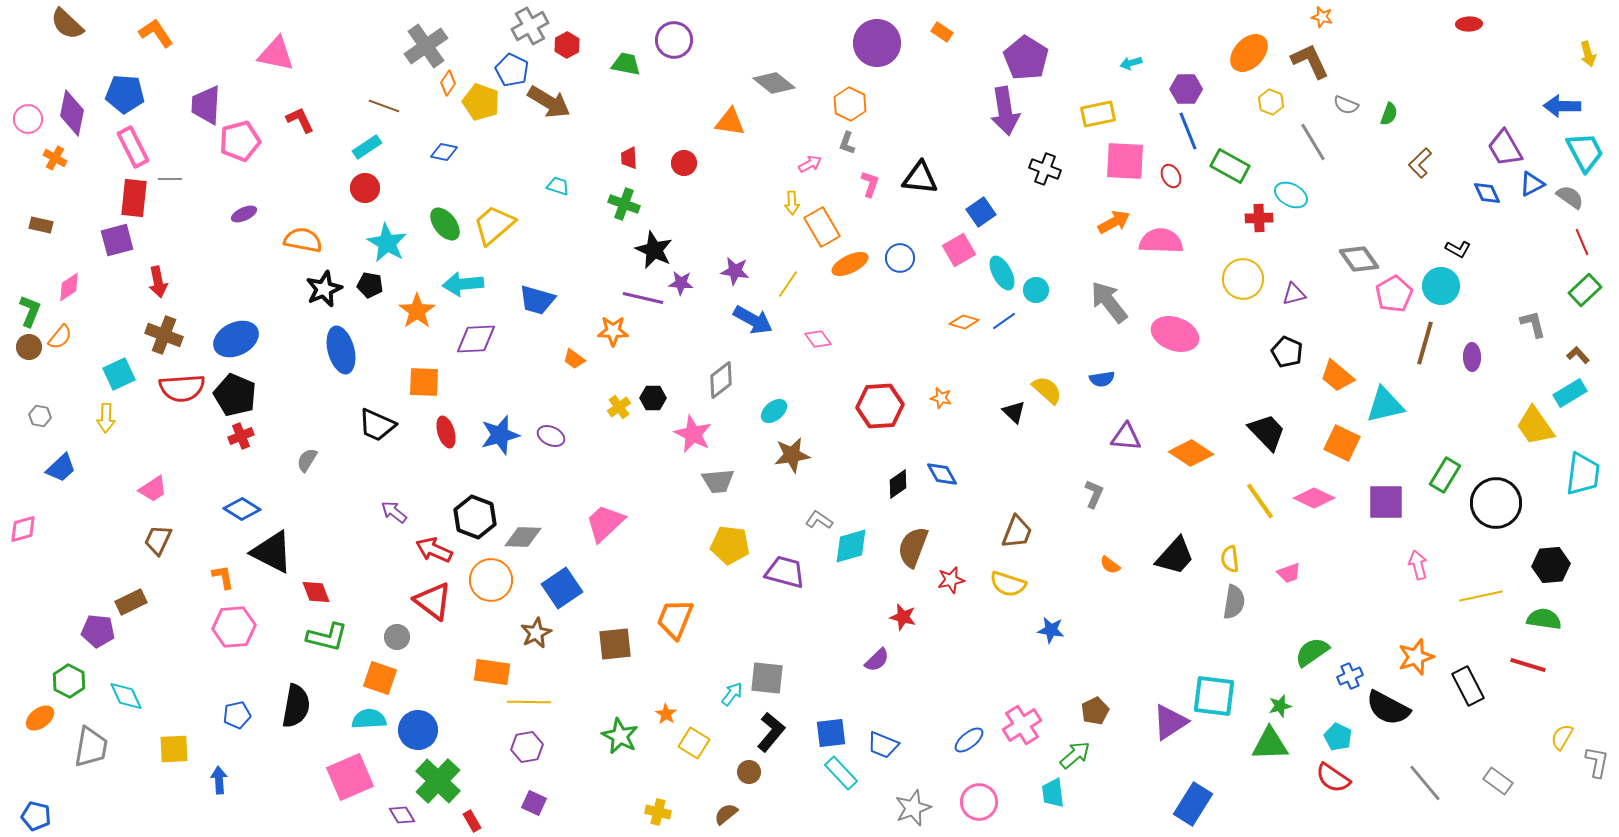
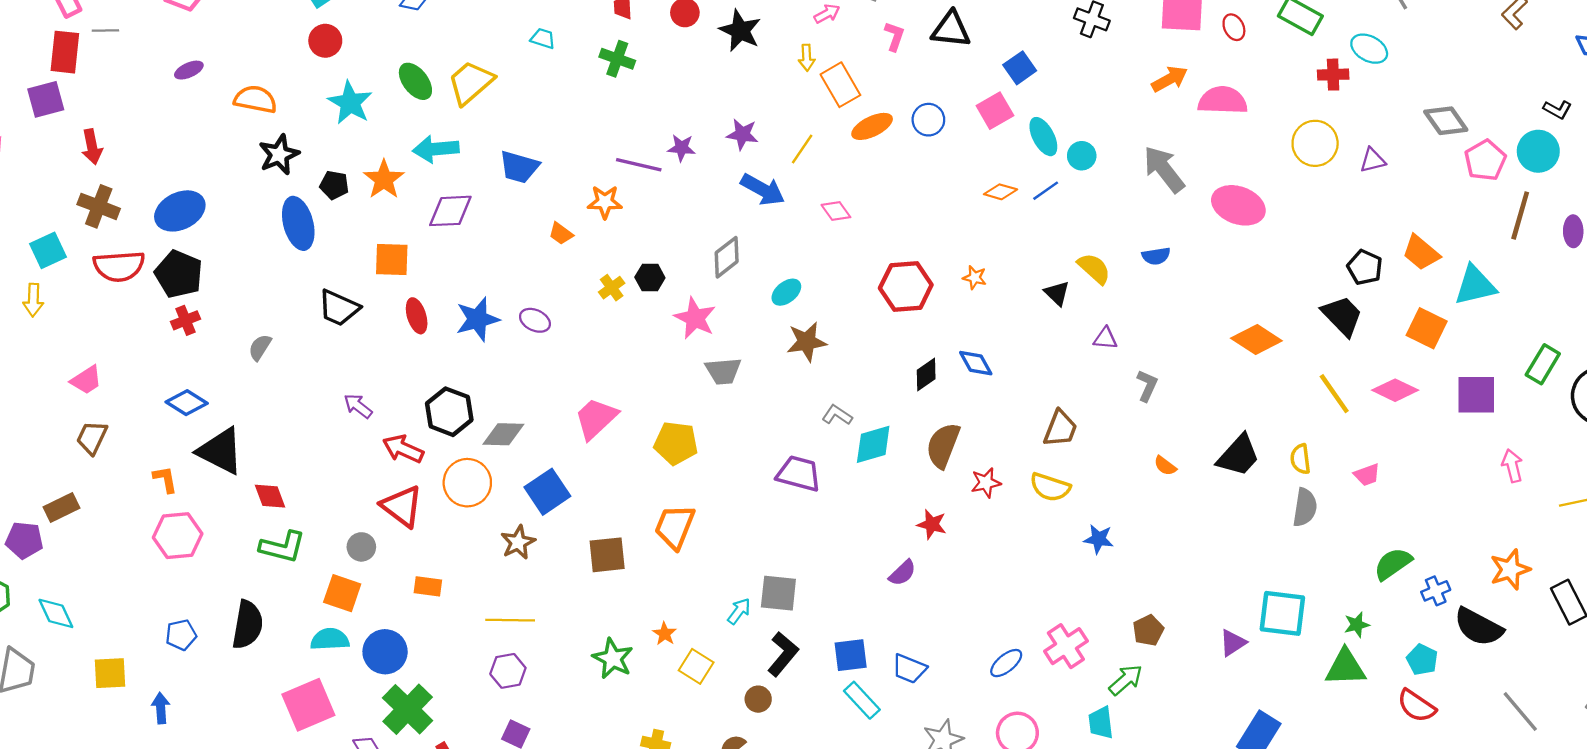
black star: (654, 250) -> (740, 31), moved
black pentagon: (370, 285) -> (334, 185), moved
black pentagon: (1287, 352) -> (1365, 267), moved
purple triangle: (1126, 437) -> (1105, 338), moved, size x0.7
yellow pentagon: (730, 545) -> (676, 443), moved
orange rectangle: (492, 672) -> (428, 586), moved, size x0.7
purple triangle: (1170, 722) -> (1233, 643), size x0.7

